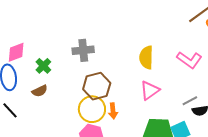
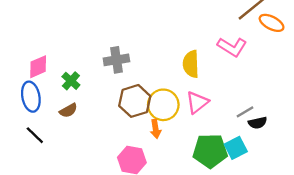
pink L-shape: (189, 60) -> (232, 47), moved
yellow circle: (92, 109) -> (163, 105), moved

